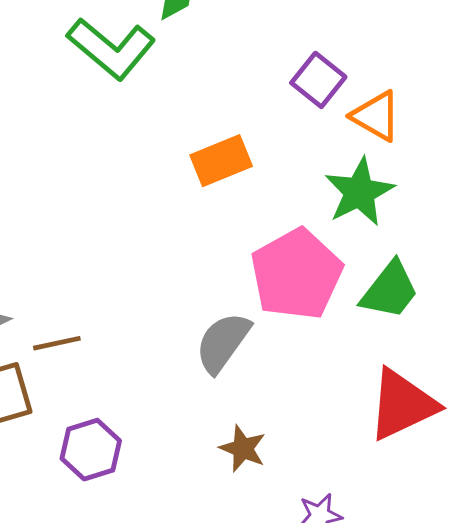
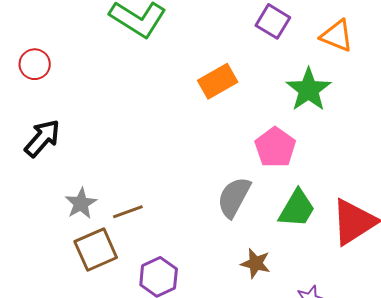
orange triangle: (376, 116) -> (337, 36), moved
pink pentagon: (296, 274) -> (275, 147), size x0.7
green trapezoid: (390, 290) -> (297, 209), moved

